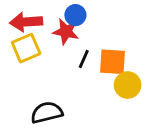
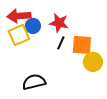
blue circle: (75, 15) -> (33, 26), moved
red star: (66, 32) -> (59, 23), moved

